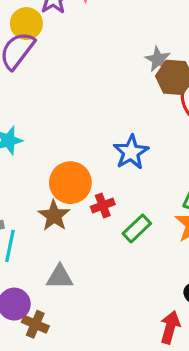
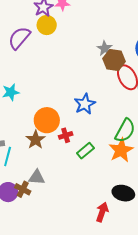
yellow circle: (26, 24) -> (47, 25), moved
brown cross: (35, 324) -> (23, 189), moved

